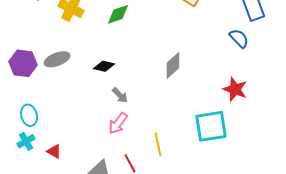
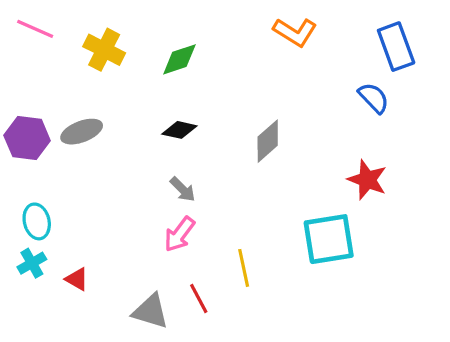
black diamond: (104, 66) -> (179, 130), moved

